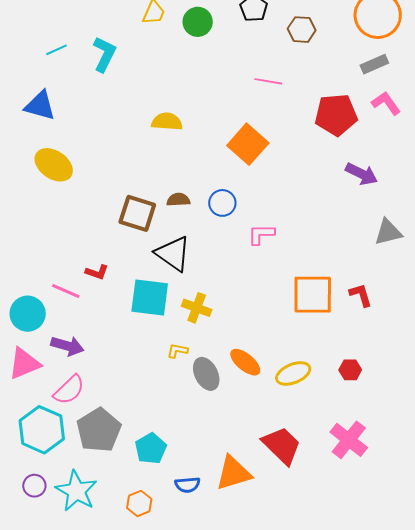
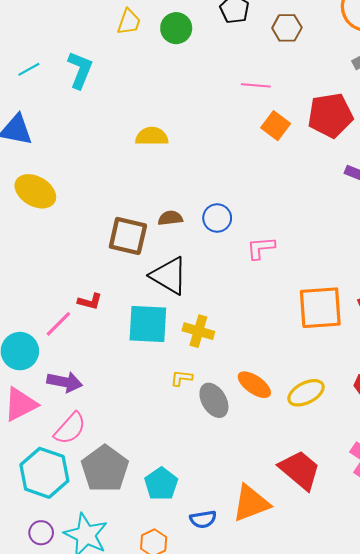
orange square: (248, 144) -> (276, 126), moved, size x0.7
pink line: (66, 291) -> (58, 324), turned -64

